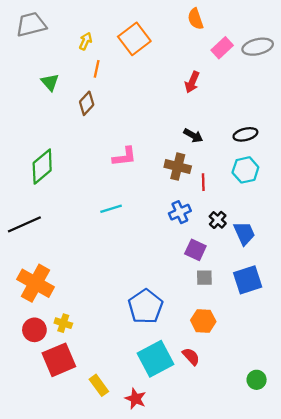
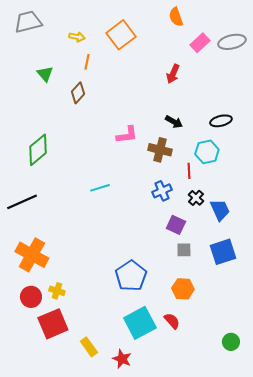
yellow arrow: (86, 41) -> (77, 37), turned 77
pink L-shape: (124, 157) -> (127, 135), moved
cyan hexagon: (245, 170) -> (207, 152), moved
red line: (203, 182) -> (189, 171), moved

